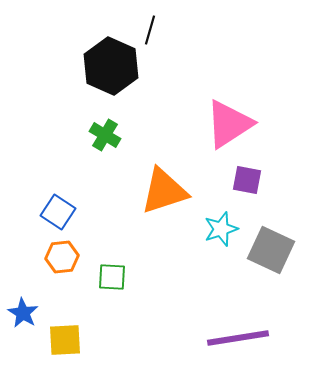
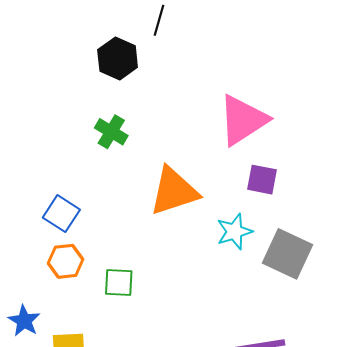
black hexagon: (111, 66) -> (118, 58), size x0.7

